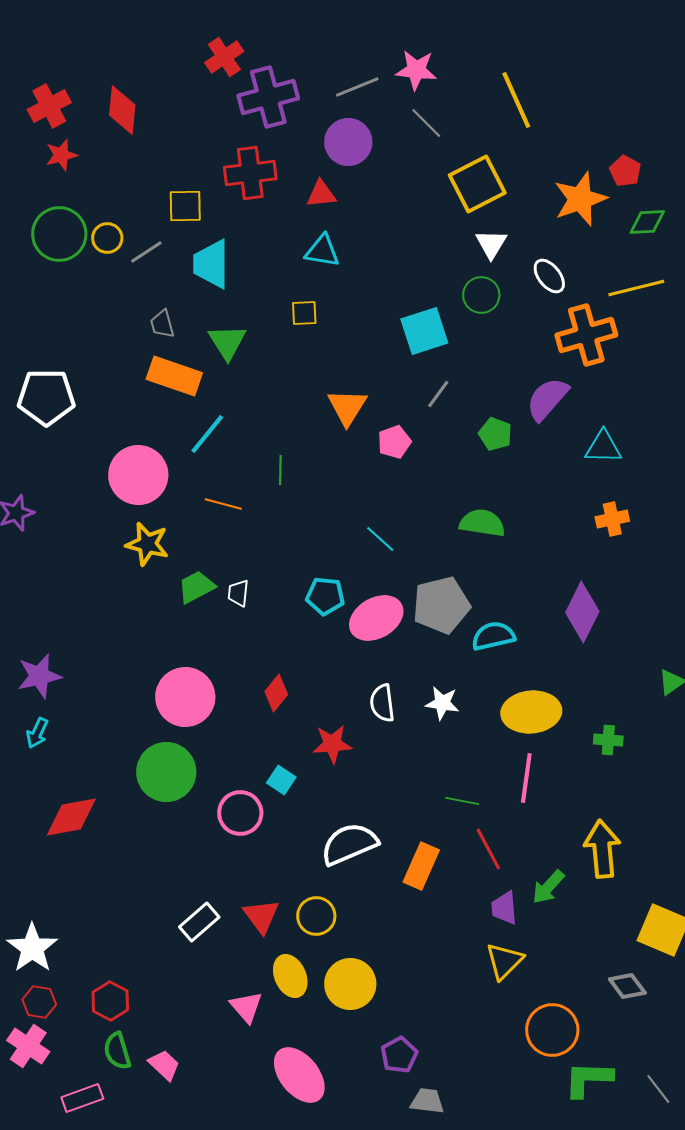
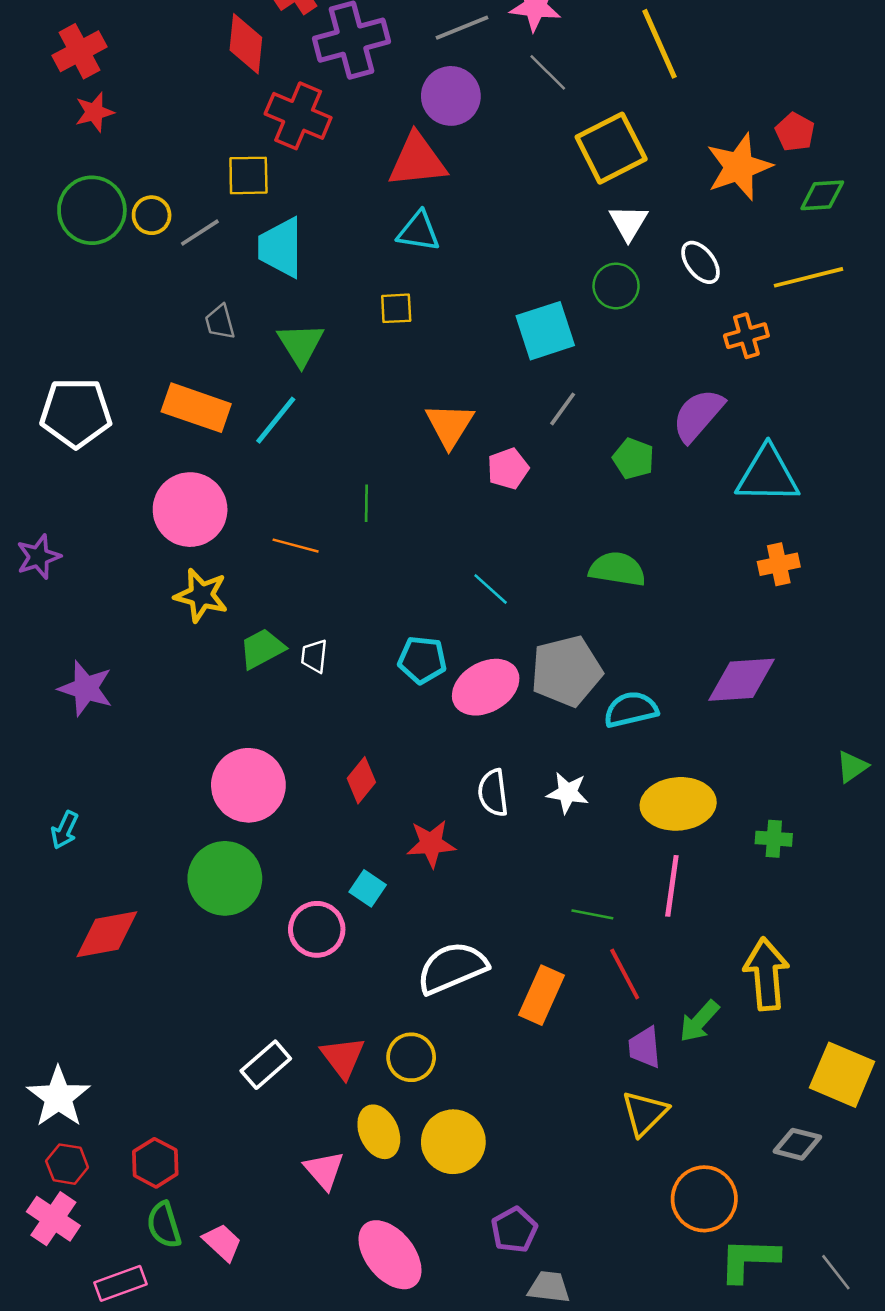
red diamond: (122, 110) -> (246, 44), moved
red cross: (250, 173) -> (298, 116), moved, turned 30
red triangle: (321, 194) -> (417, 161), size x1.6
orange cross: (586, 335) -> (746, 336), size x0.6
orange rectangle: (174, 376) -> (196, 408), moved
cyan line: (207, 434) -> (276, 420), moved
cyan triangle: (603, 447) -> (768, 475), size x1.4
purple diamond: (582, 612) -> (741, 680), turned 60
purple star: (39, 676) -> (86, 688), moved, turned 30
gray diamond: (627, 986) -> (797, 1144), turned -39

